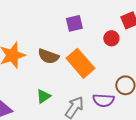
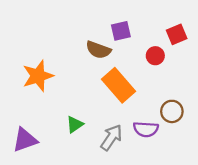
purple square: (74, 23) -> (121, 31), moved
brown semicircle: (48, 56) -> (98, 50), moved

